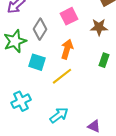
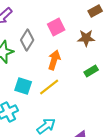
green rectangle: (104, 60) -> (91, 71), turned 40
cyan square: (37, 62) -> (23, 86), moved

